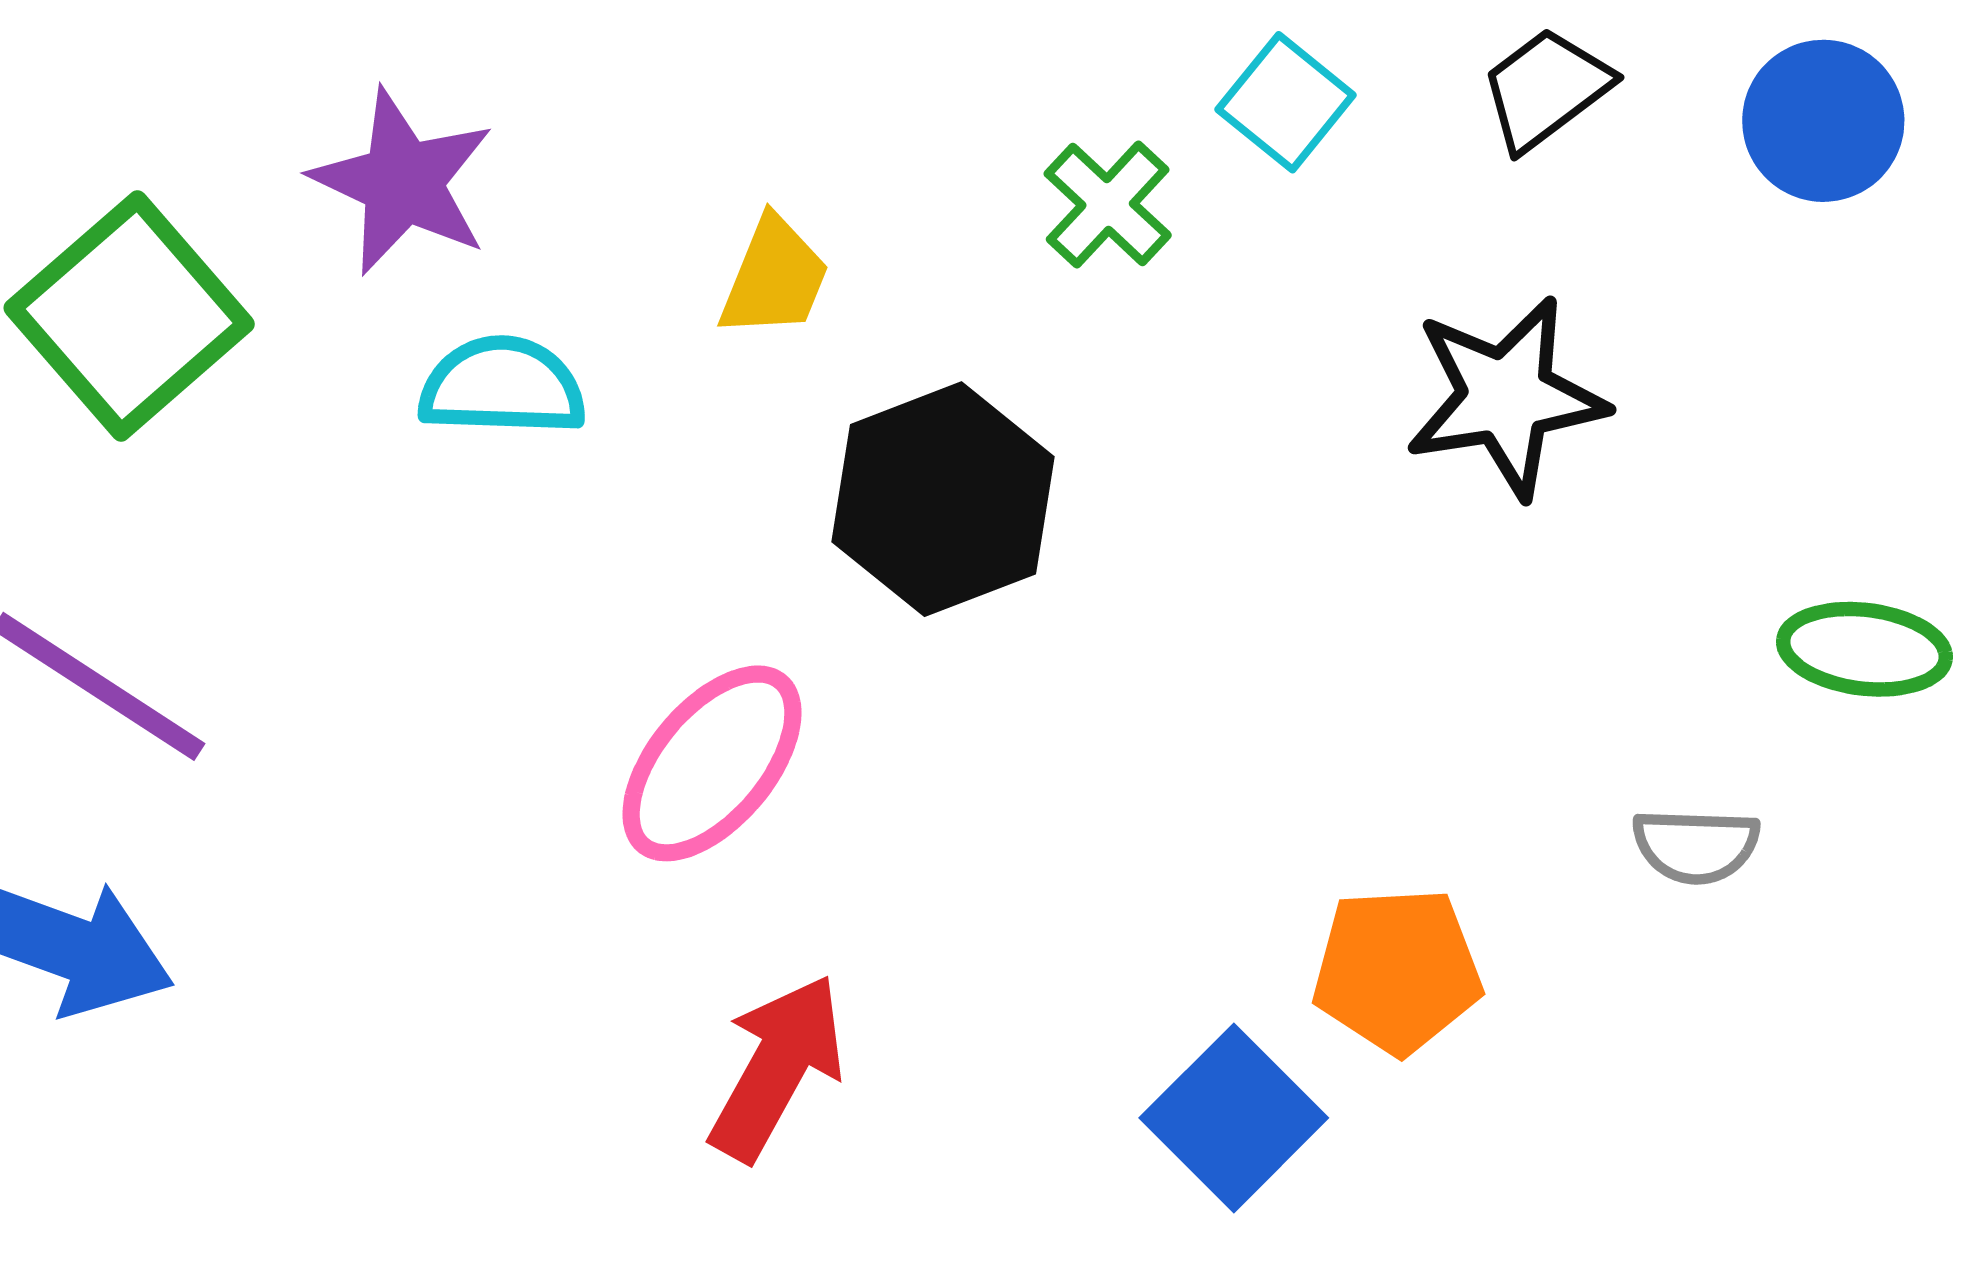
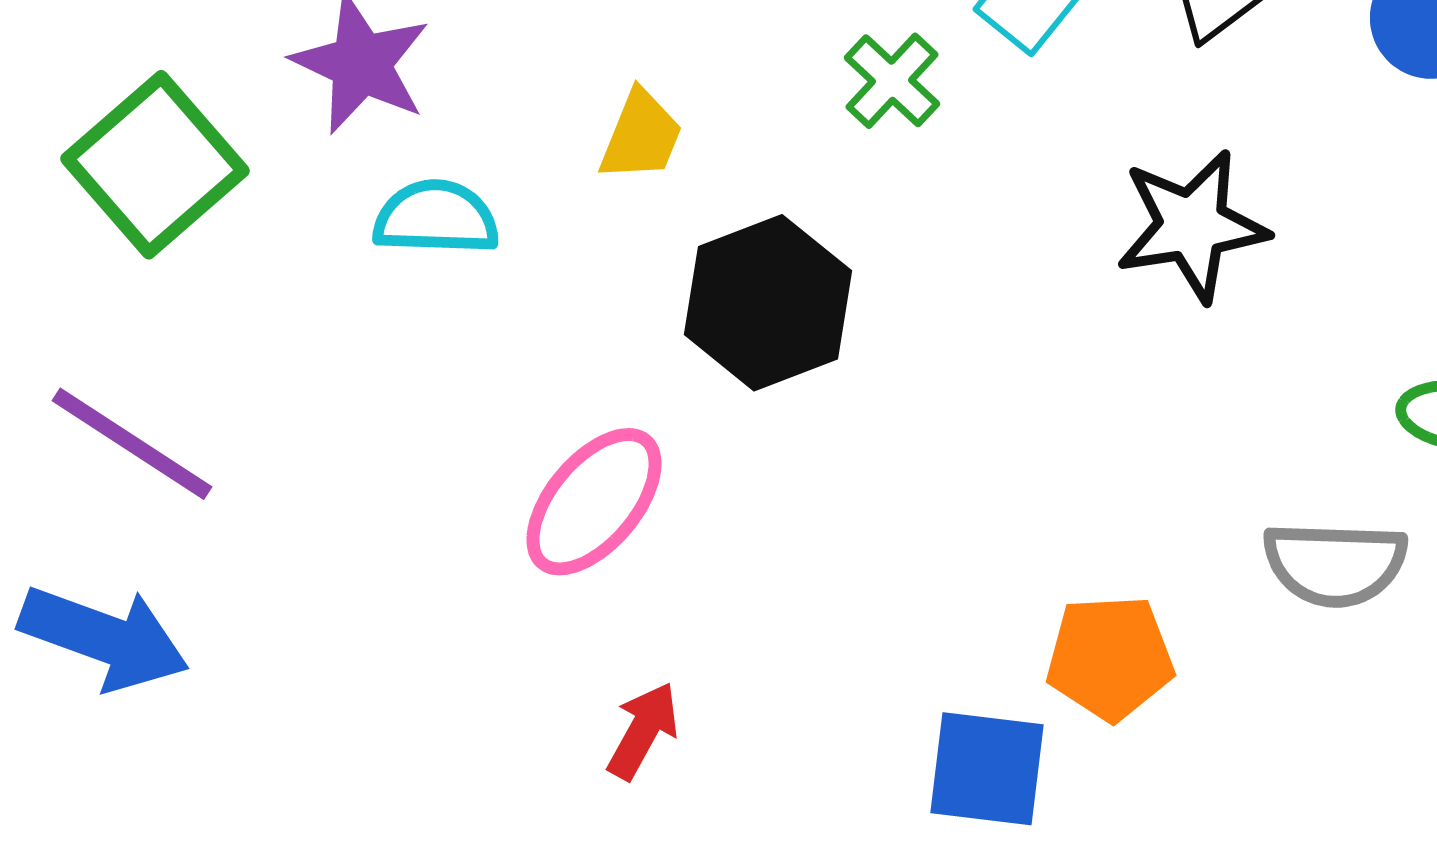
gray semicircle: (1696, 846) -> (1335, 564), size x1.5
red arrow: (777, 1067) -> (643, 731), size x0.7
blue square: (1234, 1118) -> (987, 769), turned -38

